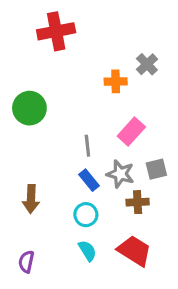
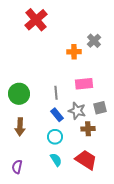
red cross: (56, 31) -> (36, 20), turned -30
green circle: (29, 108) -> (19, 94), moved
pink rectangle: (131, 132) -> (84, 84), turned 42

